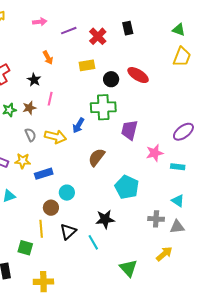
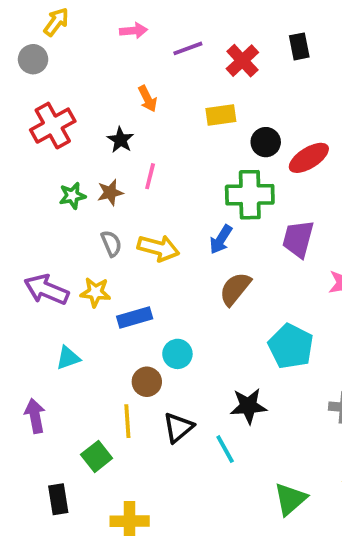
red ellipse: (138, 75) -> (309, 158), moved, turned -65
blue arrow: (78, 125) -> (221, 240), moved
green square: (25, 248) -> (97, 456), turned 35
green triangle: (128, 268) -> (290, 499), turned 30

